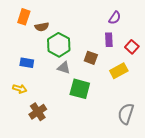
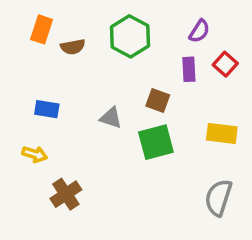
green hexagon: (59, 45) -> (130, 36), moved
red square: (132, 47) -> (225, 64), moved
yellow rectangle: (119, 71) -> (222, 133), moved, turned 36
green square: (80, 89) -> (156, 142), moved, turned -30

